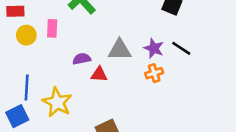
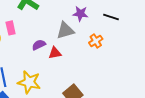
purple star: (154, 48) -> (80, 14), moved

